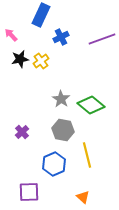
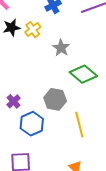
gray star: (61, 99) -> (61, 48), moved
blue hexagon: (54, 164) -> (32, 124), moved

